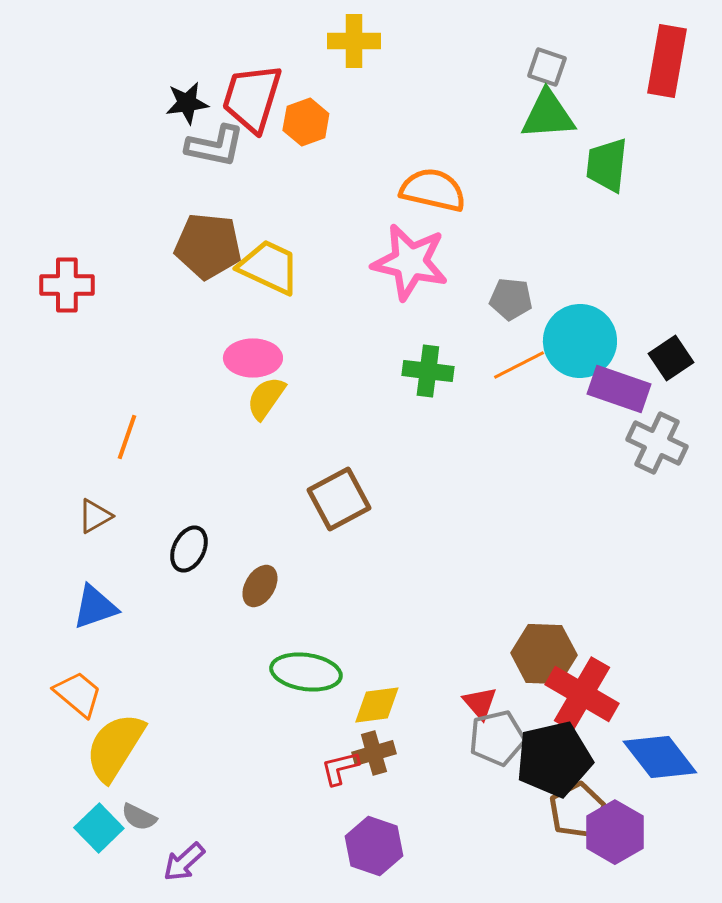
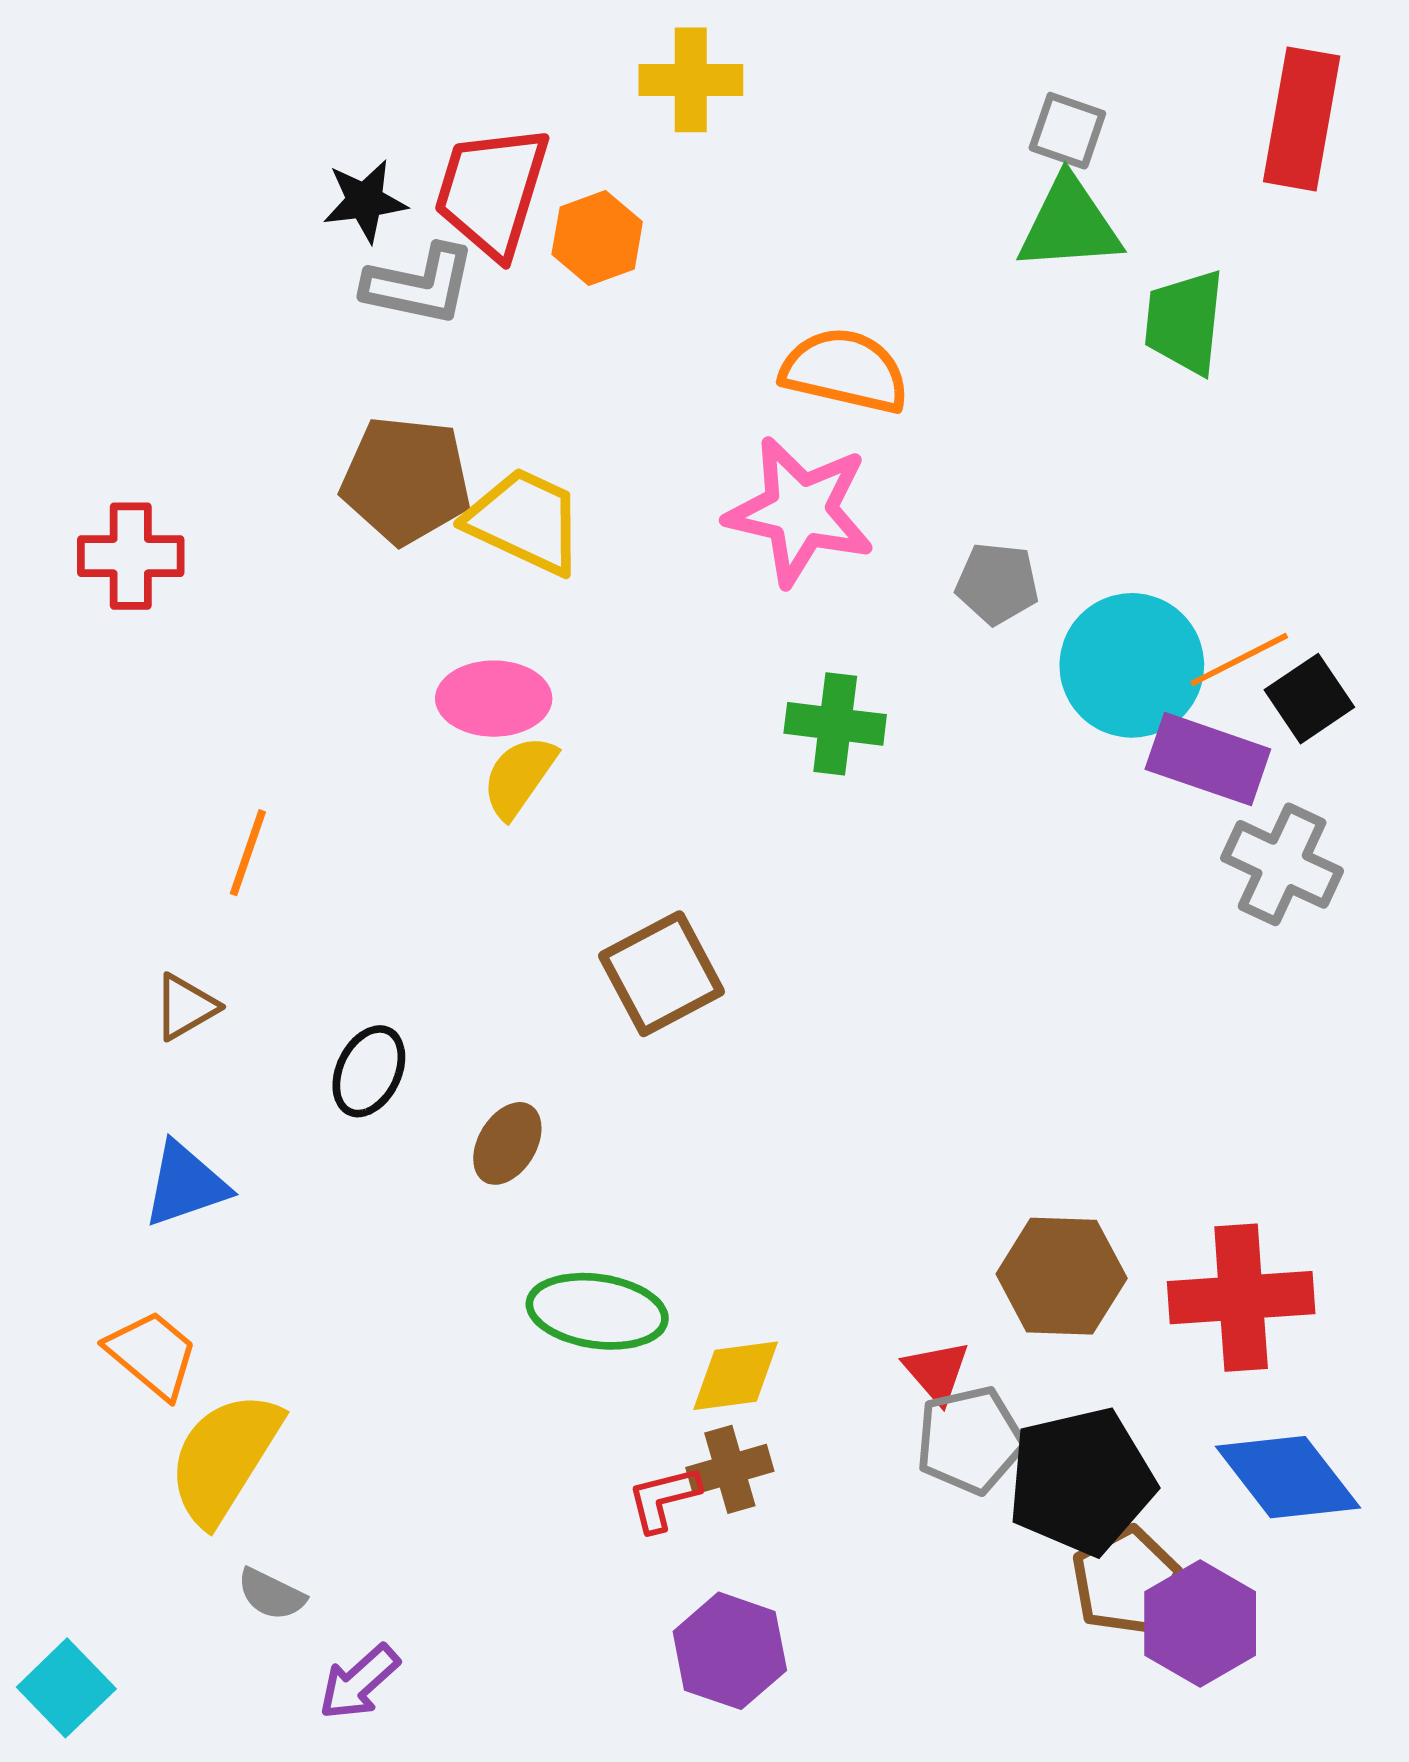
orange line: (519, 365) -> (1239, 660), moved
red cross: (582, 694) -> (1241, 1298), moved, turned -34
cyan square: (99, 828) -> (66, 1688), moved

